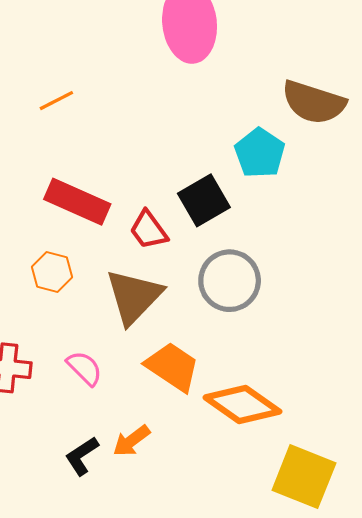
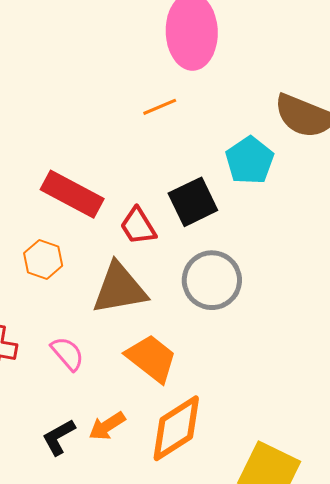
orange line: (56, 101) -> (160, 107), moved
brown triangle: (134, 296) -> (119, 289), turned 32
orange diamond: (242, 405) -> (176, 428), moved, turned -72

